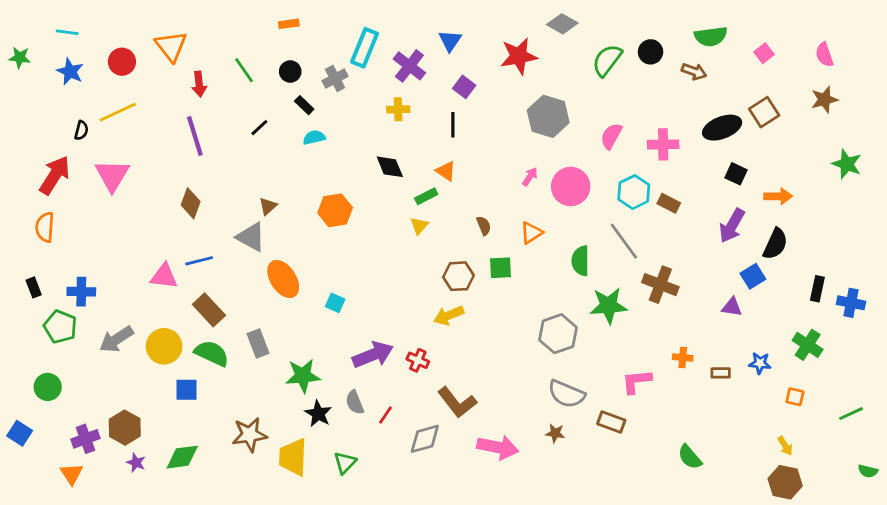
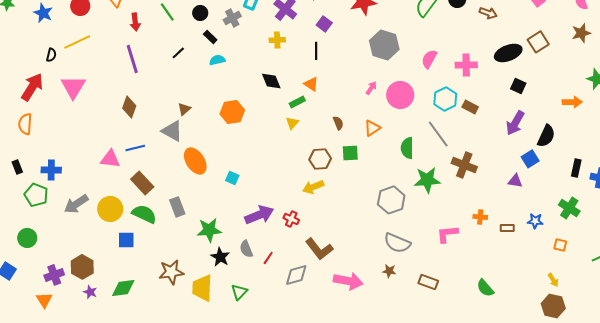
orange arrow: (778, 196) -> (572, 102), moved
brown rectangle: (611, 422) -> (428, 282), moved

